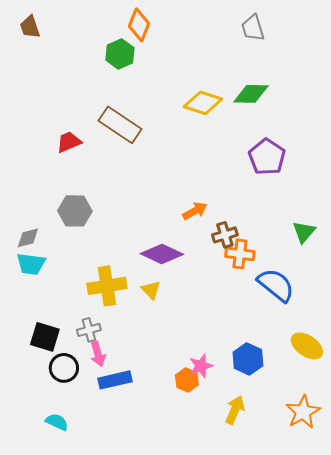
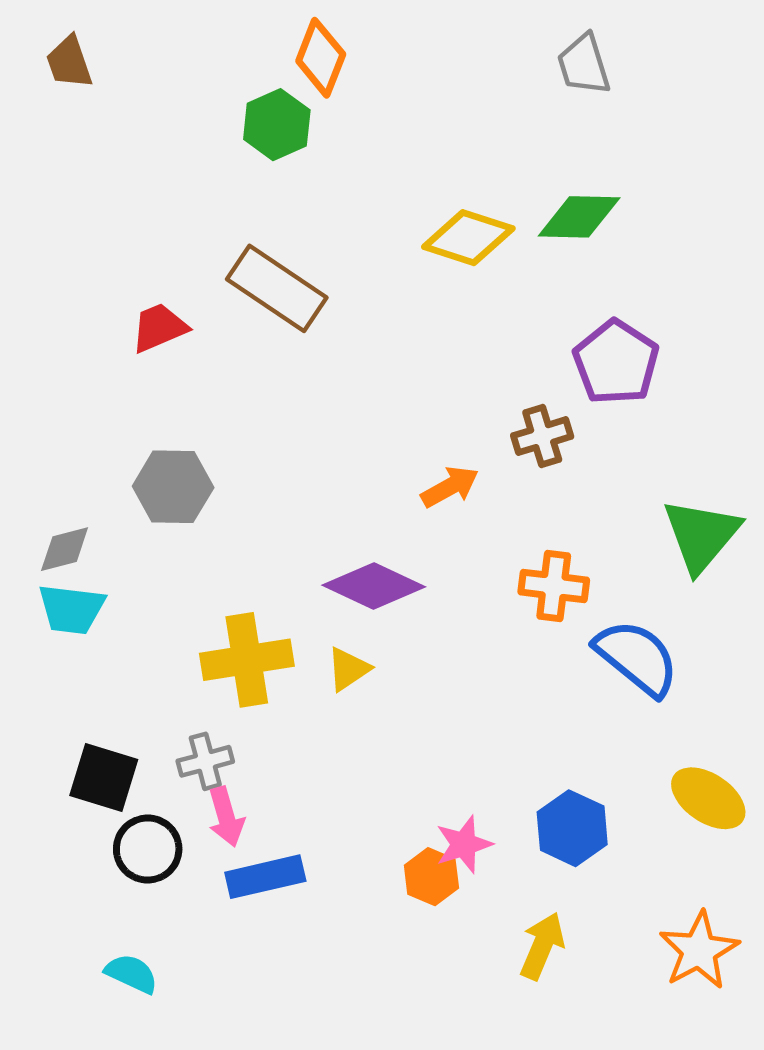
green triangle: (304, 232) -> (701, 535), size x1.5
brown cross: (225, 235) -> (542, 436), moved
yellow triangle: (151, 290) -> (348, 669), turned 40

